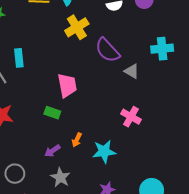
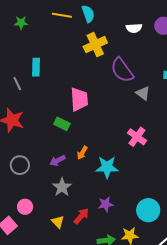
gray circle: (15, 174) -> (20, 165), moved

